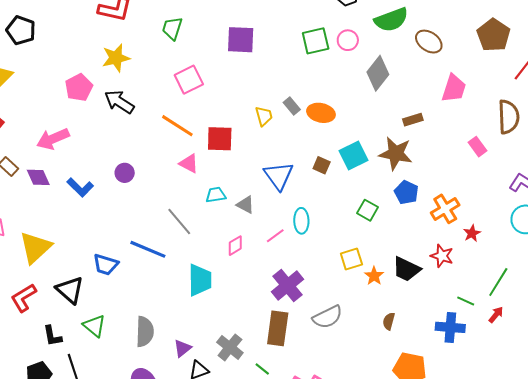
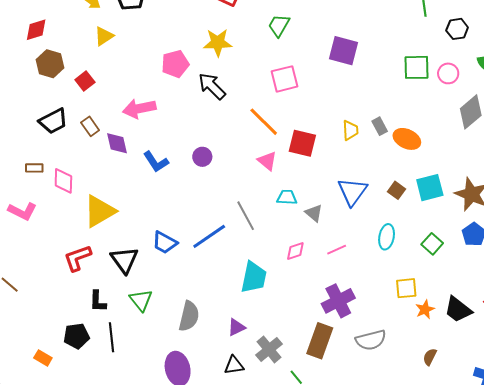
cyan ellipse: (301, 221) -> (387, 237), moved
blue line: (148, 249) -> (209, 236), turned -69
purple triangle: (183, 348) -> (236, 327), moved

